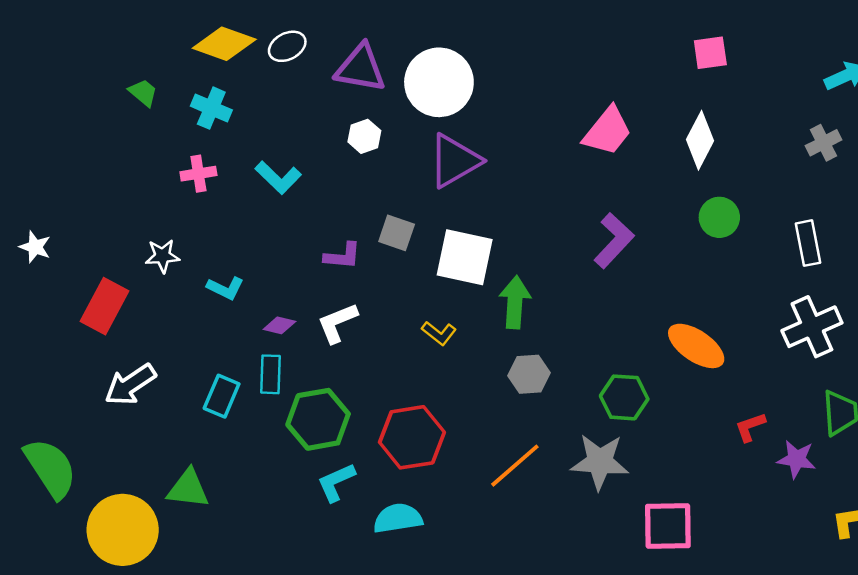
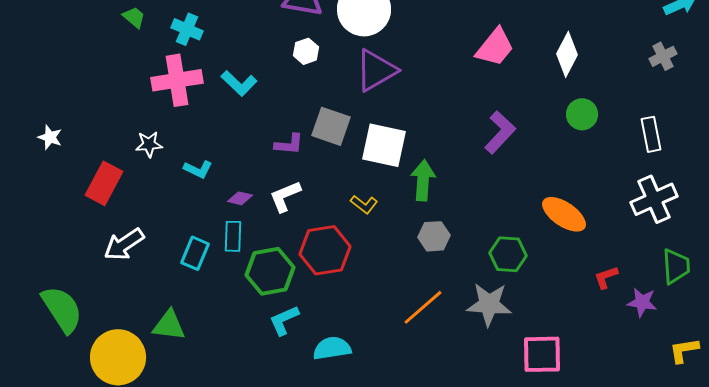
pink cross: (198, 174) -> (177, 80), size x1.8
gray square: (397, 233) -> (331, 126), size x1.4
red hexagon: (412, 437) -> (325, 250), moved

